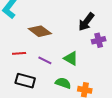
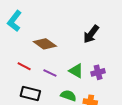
purple cross: (99, 40) -> (98, 72), moved
red line: (19, 53) -> (24, 66), turned 32

